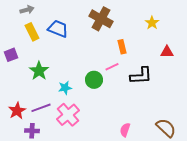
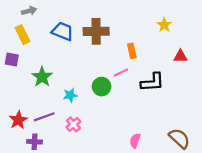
brown cross: (101, 19) -> (96, 31), moved, turned -30
yellow rectangle: (32, 32) -> (23, 35), moved
purple square: (11, 55) -> (12, 59), turned 32
pink cross: (68, 115) -> (73, 124), size x0.6

